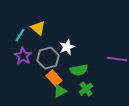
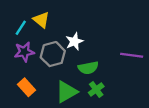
purple star: (23, 56) -> (24, 52), turned 30
orange rectangle: (54, 78) -> (26, 87), moved
green triangle: (60, 91) -> (66, 92), size x1.5

